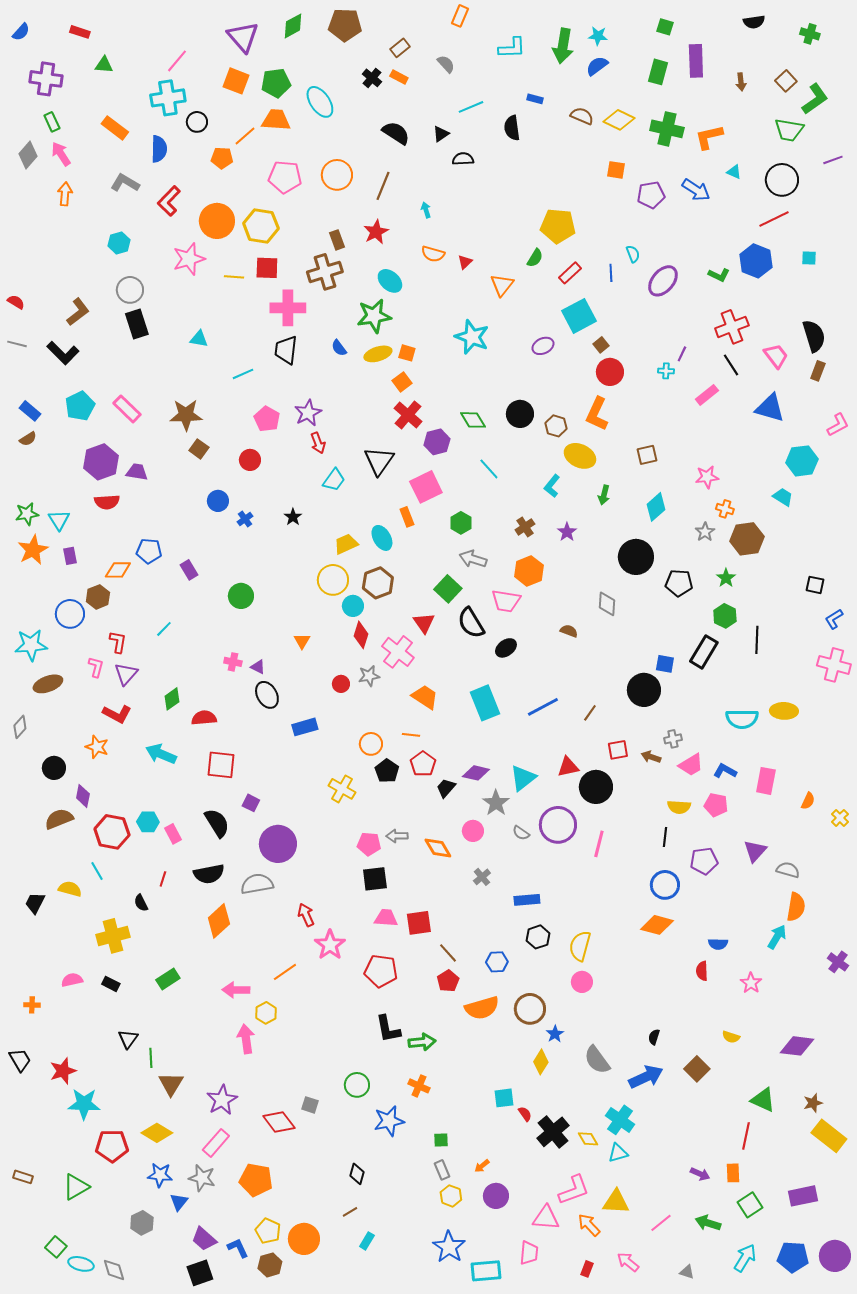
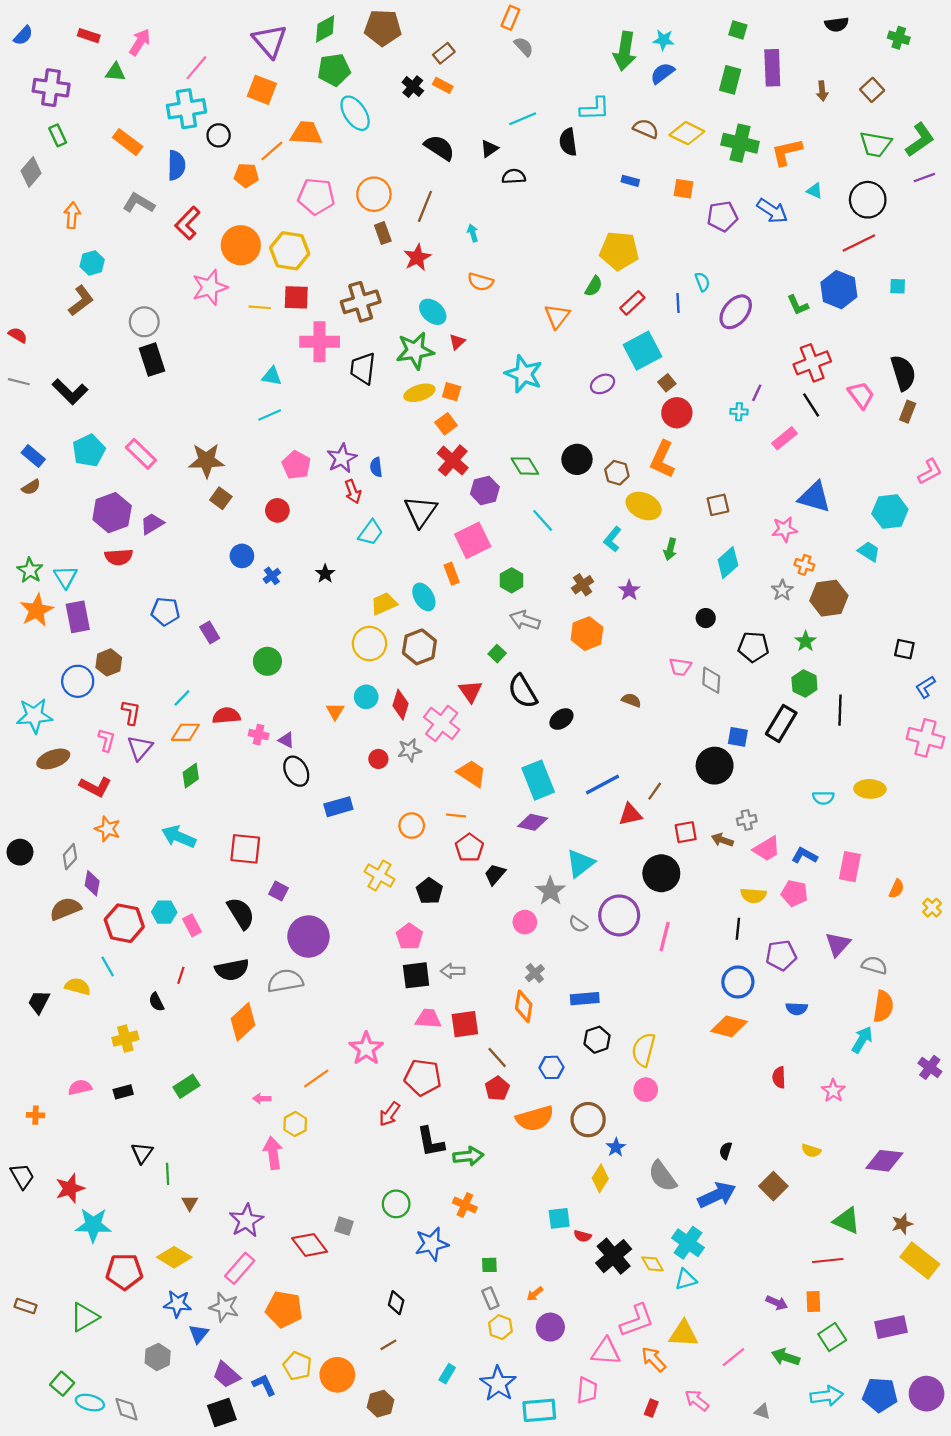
cyan L-shape: (512, 48) -> (595, 109), moved
gray semicircle: (446, 64) -> (524, 47), moved
green pentagon: (276, 83) -> (334, 70), moved
blue rectangle: (535, 99) -> (630, 181), moved
green L-shape: (815, 99) -> (920, 140), moved
pink arrow: (61, 154) -> (140, 42), moved, turned 65
brown rectangle: (337, 240) -> (383, 233), moved
cyan hexagon: (119, 243) -> (92, 263), moved
red triangle: (465, 262) -> (457, 342), moved
green L-shape: (719, 275) -> (798, 305), turned 40
brown L-shape: (78, 312) -> (81, 301), moved
cyan triangle: (199, 339) -> (272, 376), moved
blue semicircle: (339, 348) -> (376, 467), moved, turned 30
black trapezoid: (286, 350) -> (363, 368), moved
blue triangle: (770, 408) -> (814, 497), moved
purple trapezoid: (137, 472) -> (152, 524), turned -40
green star: (27, 514) -> (30, 570), turned -30
purple rectangle: (70, 556) -> (78, 617), size x1.6
black circle: (636, 557) -> (706, 618), size x0.5
orange diamond: (118, 570) -> (185, 732), moved
green square: (448, 589) -> (497, 654), size x0.6
pink trapezoid: (506, 601) -> (680, 667), moved, size x0.7
gray diamond: (607, 604) -> (711, 680), moved
cyan circle: (353, 606) -> (366, 697), moved
red L-shape: (117, 714) -> (95, 787), moved
red semicircle: (204, 718) -> (226, 716), moved
cyan semicircle: (742, 719) -> (823, 798), size x0.6
gray diamond: (20, 727) -> (70, 857), moved
red triangle: (568, 767) -> (630, 814), moved
black circle: (54, 768) -> (20, 852), moved
black pentagon: (387, 771) -> (429, 891), moved
purple diamond: (476, 773) -> (533, 822), moved
gray arrow: (397, 836) -> (453, 971), moved
pink pentagon: (369, 844) -> (409, 937), turned 30
orange diamond: (438, 848) -> (524, 1006), moved, turned 40
red arrow: (306, 915) -> (389, 1114), moved, turned -120
yellow cross: (113, 936) -> (125, 1039), size x0.7
blue semicircle: (718, 944) -> (797, 1009), moved
black rectangle: (111, 984) -> (123, 1092), turned -42
pink arrow: (236, 990) -> (262, 1099), size x0.6
brown triangle: (171, 1084) -> (190, 1203), size x0.6
red semicircle: (525, 1114) -> (583, 1236), turned 140
red line: (746, 1136) -> (828, 1261), turned 72
cyan rectangle: (367, 1241) -> (447, 1374), moved
cyan arrow: (745, 1258) -> (827, 1396), turned 52
brown hexagon: (270, 1265) -> (381, 1404), moved

